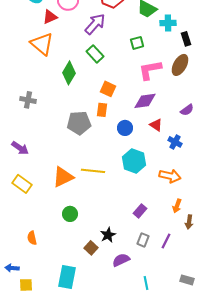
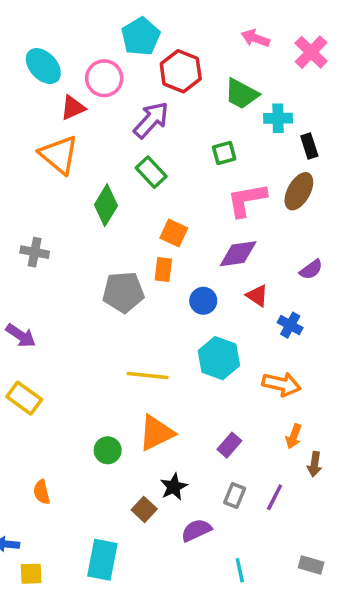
orange triangle: (63, 177) -> (156, 433), moved

